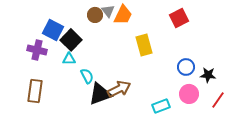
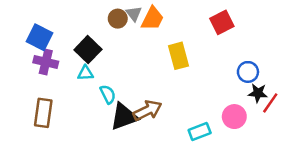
blue square: (53, 30) -> (40, 37), moved
blue circle: (186, 67) -> (248, 72), moved
red line: (218, 100) -> (270, 103), moved

